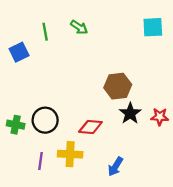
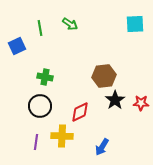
green cross: (16, 125) -> (45, 77), moved
red diamond: (90, 127) -> (80, 112), turned -30

